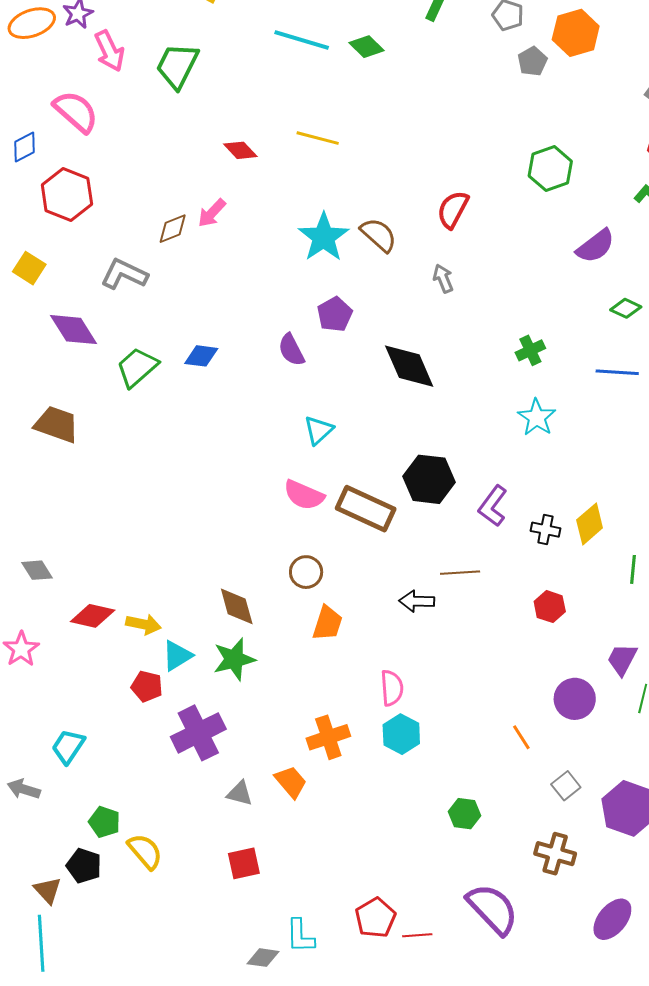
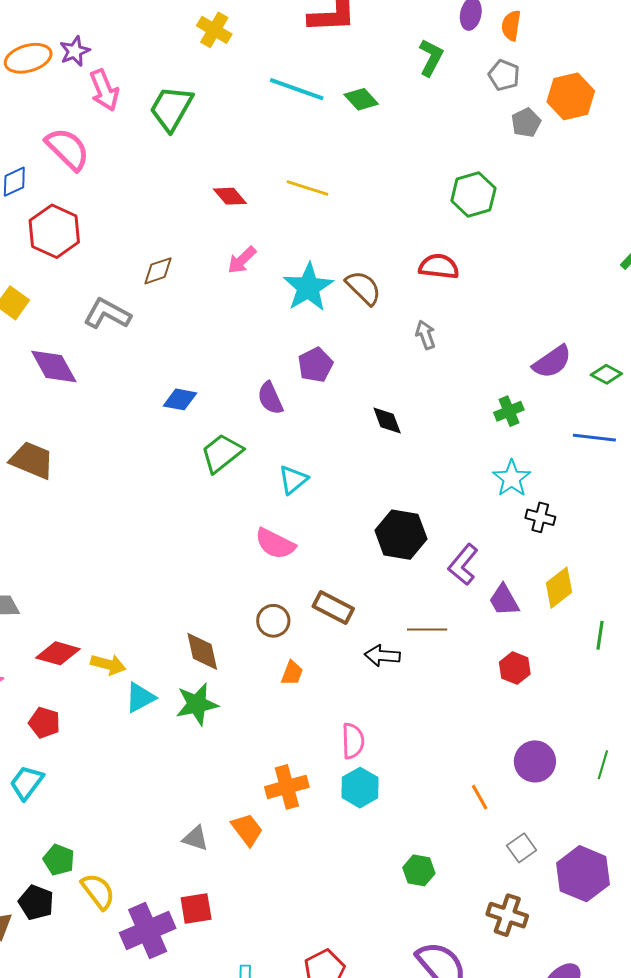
green hexagon: (550, 169) -> (473, 194), moved
red semicircle: (453, 210) -> (439, 266), turned 66
pink arrow: (212, 213) -> (242, 260), moved
purple semicircle: (595, 246) -> (552, 362), moved
black diamond: (409, 366) -> (387, 421), size x0.6
green trapezoid: (137, 367) -> (222, 453), moved
brown rectangle: (366, 509) -> (333, 607), moved, size x0.7
black cross: (545, 530) -> (540, 517), moved
orange trapezoid: (327, 623) -> (292, 673), size x0.7
purple trapezoid: (622, 659) -> (504, 600), moved, turned -60
red pentagon: (147, 686) -> (44, 723), moved
purple cross: (198, 733) -> (148, 930), moved

